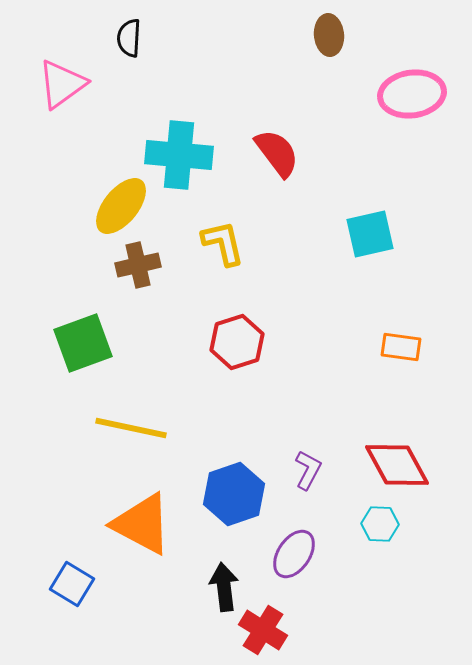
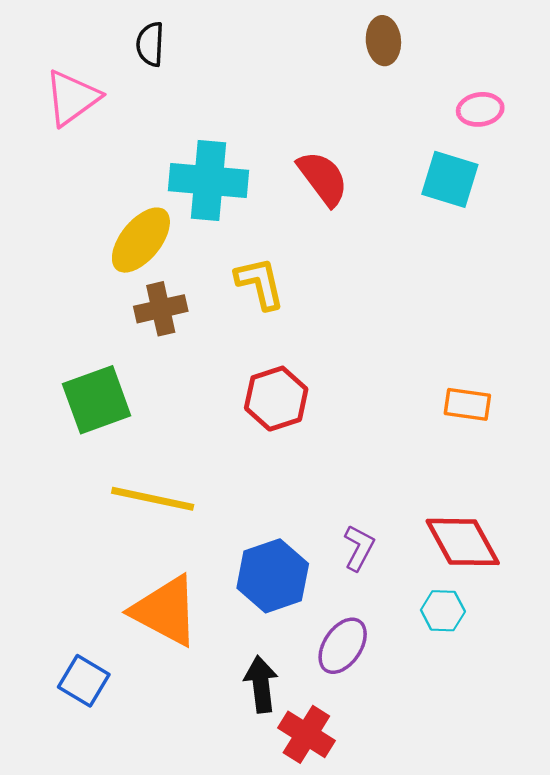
pink ellipse: (412, 94) -> (480, 109), size x0.6
cyan square: (370, 234) -> (450, 179), moved, turned 30

